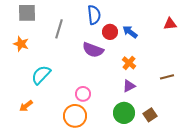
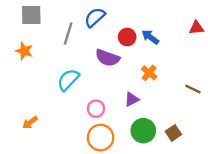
blue semicircle: (94, 15) -> (95, 17), moved, turned -126
cyan semicircle: (41, 75) -> (68, 80), moved
brown line: (167, 77) -> (193, 89), turned 40
purple triangle: (129, 86) -> (132, 99), moved
orange circle: (75, 116) -> (101, 138), moved

